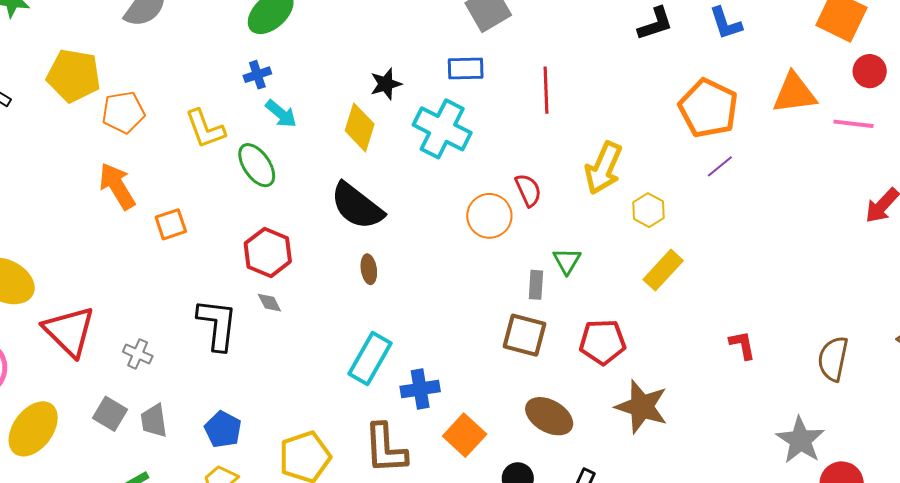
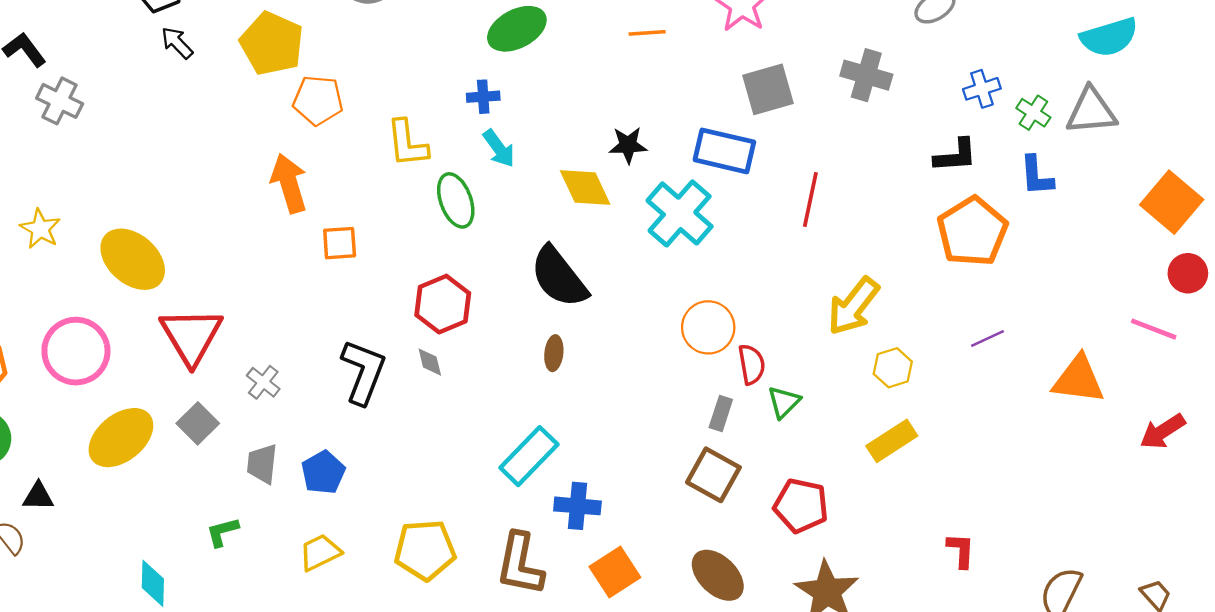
blue rectangle: (466, 68) -> (724, 151), size x1.4
orange triangle: (794, 93) -> (1078, 379), moved
orange pentagon: (708, 108) -> (972, 231), moved
yellow diamond: (360, 127) -> (585, 188), turned -57
red semicircle: (528, 190) -> (752, 364), moved
gray rectangle: (536, 285) -> (721, 414), moved
gray square: (110, 414) -> (198, 423), moved
blue pentagon: (223, 429) -> (323, 472), moved

